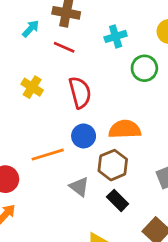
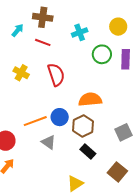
blue circle: (84, 136) -> (60, 117), moved
gray triangle: (79, 187) -> (49, 142), moved

